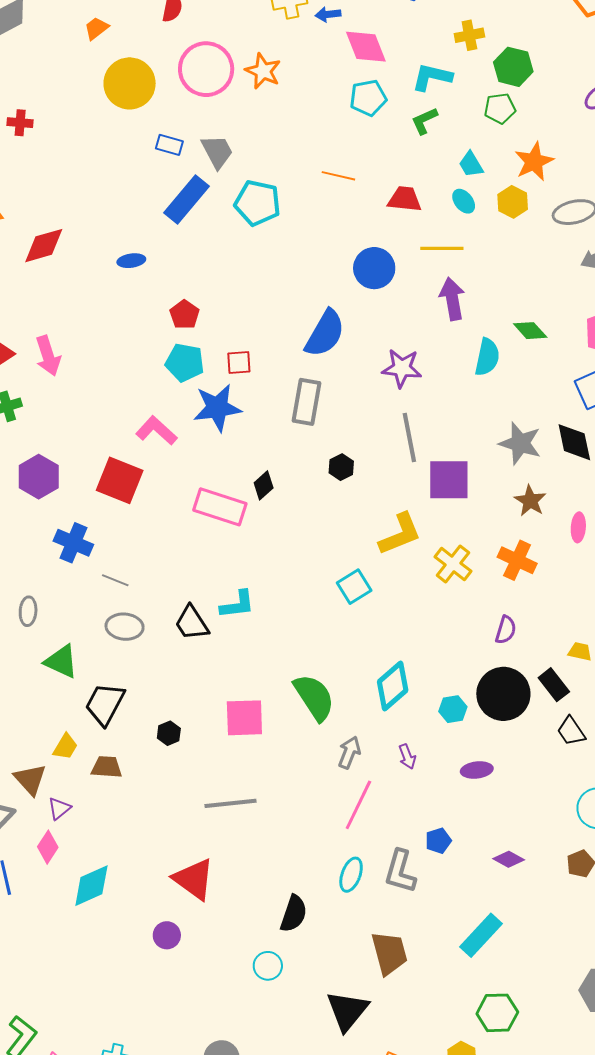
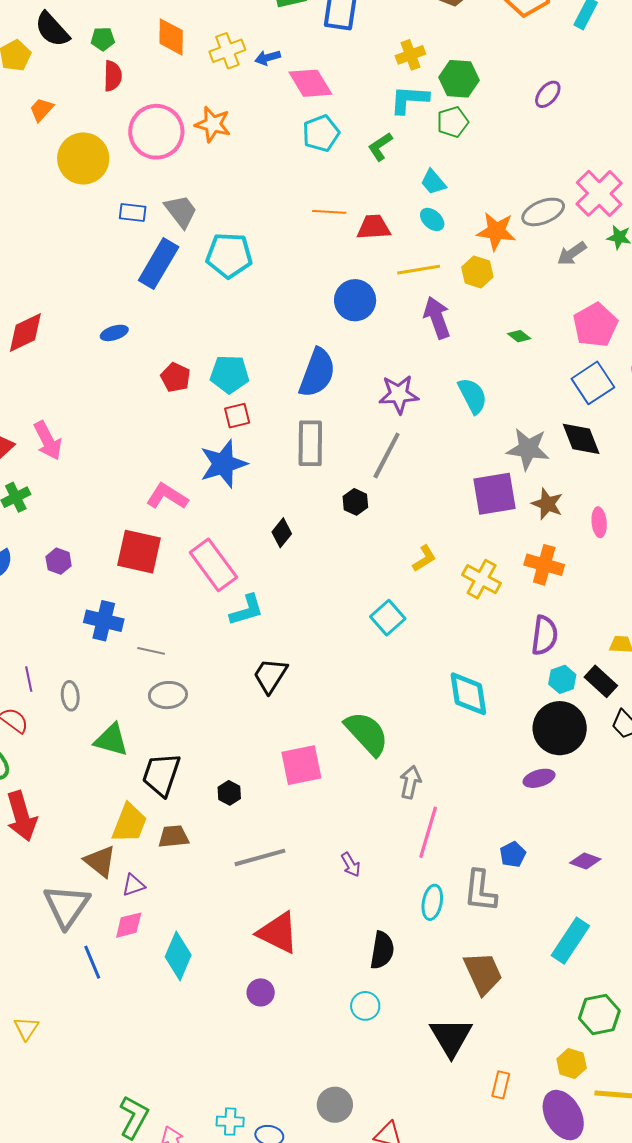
cyan L-shape: (432, 77) -> (409, 99), moved
orange star: (534, 162) -> (496, 231), moved, turned -30
orange line: (338, 176) -> (329, 212), moved
yellow hexagon: (513, 202) -> (477, 272), moved
green diamond: (530, 331) -> (519, 336), size x0.7
cyan semicircle: (487, 357) -> (473, 396), moved, turned -30
cyan pentagon: (185, 363) -> (230, 374), moved
gray line: (409, 437) -> (387, 455), moved, turned 48
purple hexagon: (39, 477) -> (59, 561), size x0.6
purple square: (449, 480) -> (494, 494), moved
pink rectangle: (220, 507) -> (213, 565), moved, turned 45
yellow L-shape: (400, 534) -> (424, 558), size x0.6
cyan L-shape: (237, 605) -> (247, 610), moved
black trapezoid: (192, 623) -> (270, 675), moved, turned 75
purple semicircle: (506, 630) -> (544, 635), size x1.4
cyan diamond: (393, 686) -> (468, 694), moved, turned -48
black circle: (503, 694) -> (560, 728), moved
cyan hexagon: (453, 709) -> (562, 679), moved
yellow trapezoid: (65, 747) -> (129, 823), size x1.5
purple arrow: (407, 757) -> (351, 865), moved
gray line: (230, 803) -> (260, 857), moved
purple triangle: (59, 808) -> (133, 885), turned 30
pink diamond: (48, 847) -> (129, 925), turned 52
cyan diamond: (91, 886) -> (178, 956), turned -33

